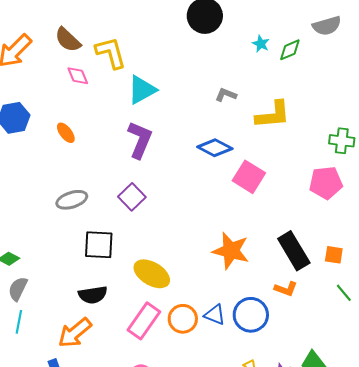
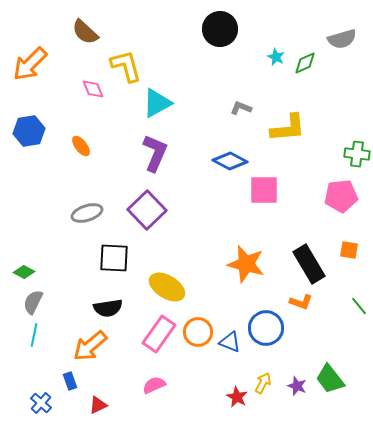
brown semicircle: (68, 40) -> (85, 32), moved
pink square: (249, 177) -> (264, 190), turned -32
purple square: (132, 197) -> (147, 210), size x1.4
orange square: (334, 255) -> (349, 250), moved
blue triangle: (215, 315) -> (230, 342), moved

